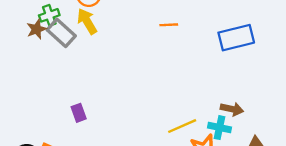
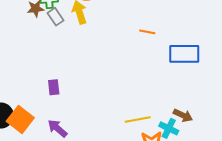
gray rectangle: (61, 33) -> (55, 17), size x0.7
blue rectangle: (236, 38) -> (184, 54), moved

